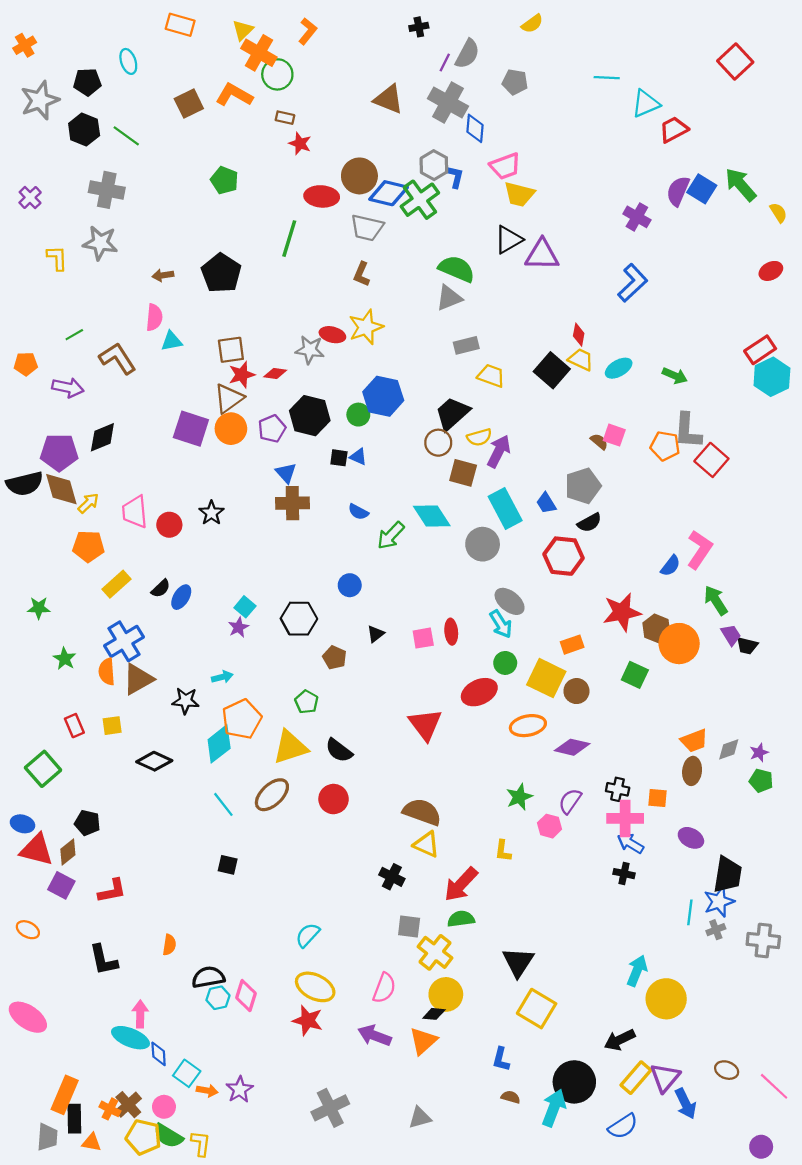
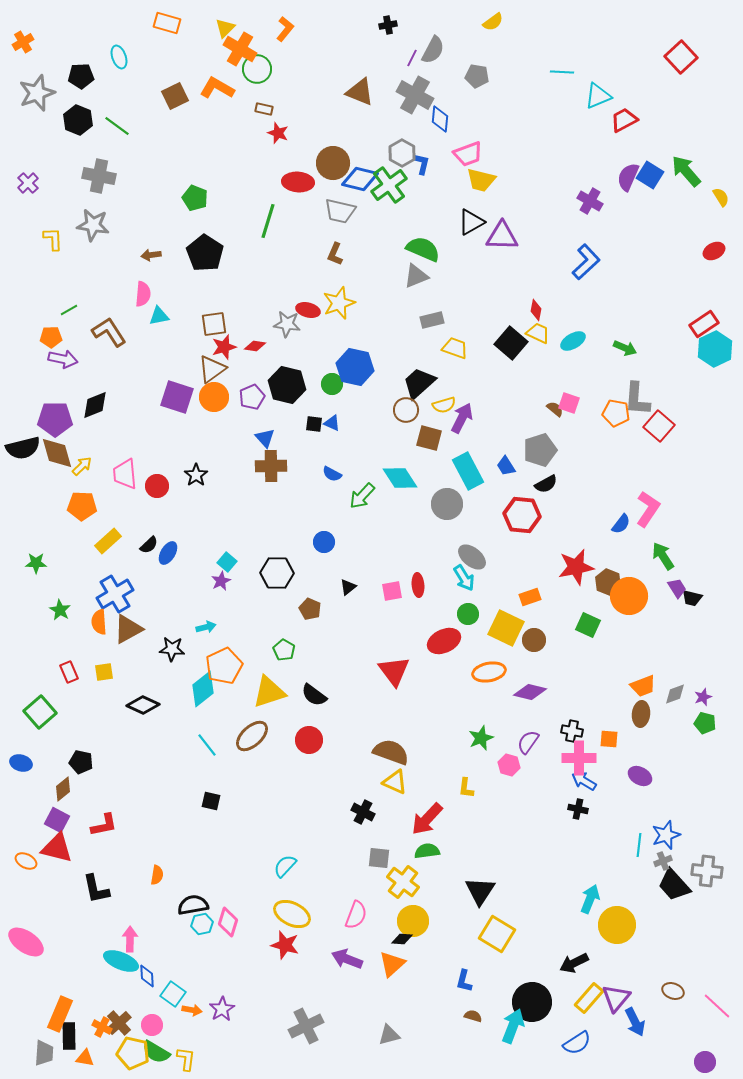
green pentagon: (224, 180) -> (195, 198), moved
orange pentagon: (26, 364) -> (51, 337), moved
red triangle: (37, 850) -> (57, 848), moved
black trapezoid: (728, 875) -> (674, 885), moved, turned 129

